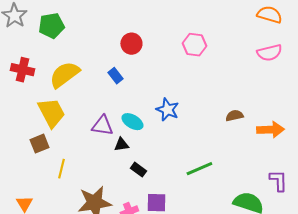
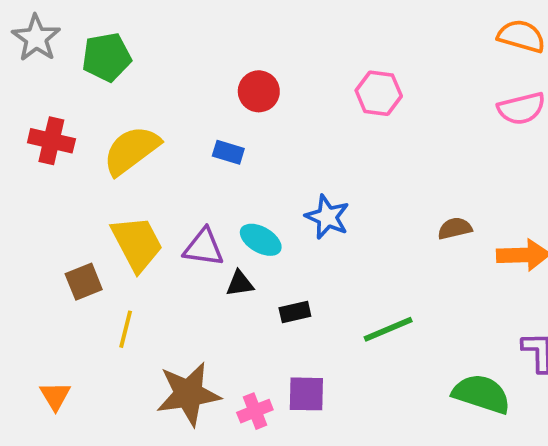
blue rectangle: (115, 76) -> (228, 152), turned -35
yellow trapezoid: (51, 113) -> (137, 244), moved
black rectangle: (138, 170) -> (295, 312), moved, turned -49

